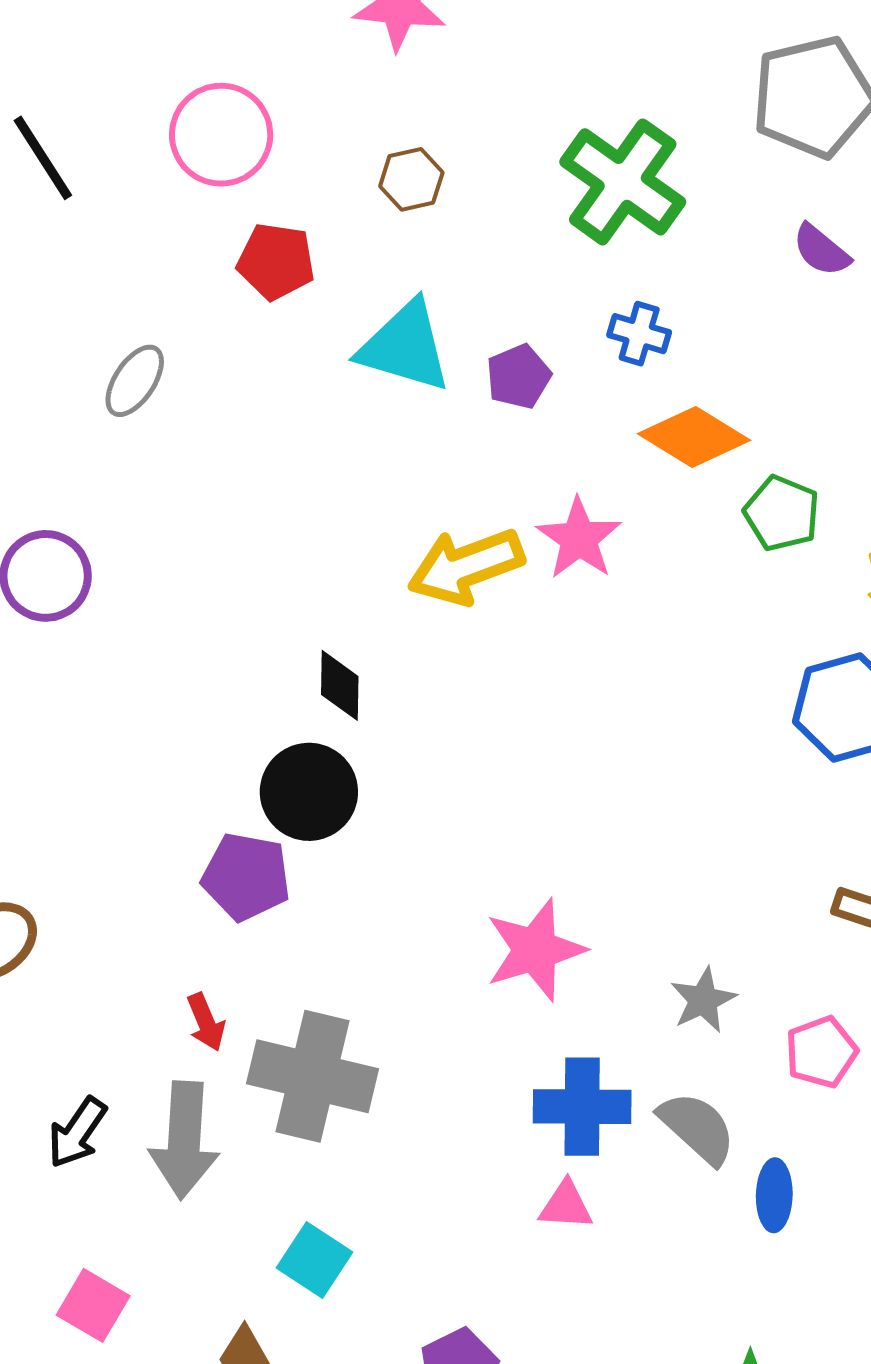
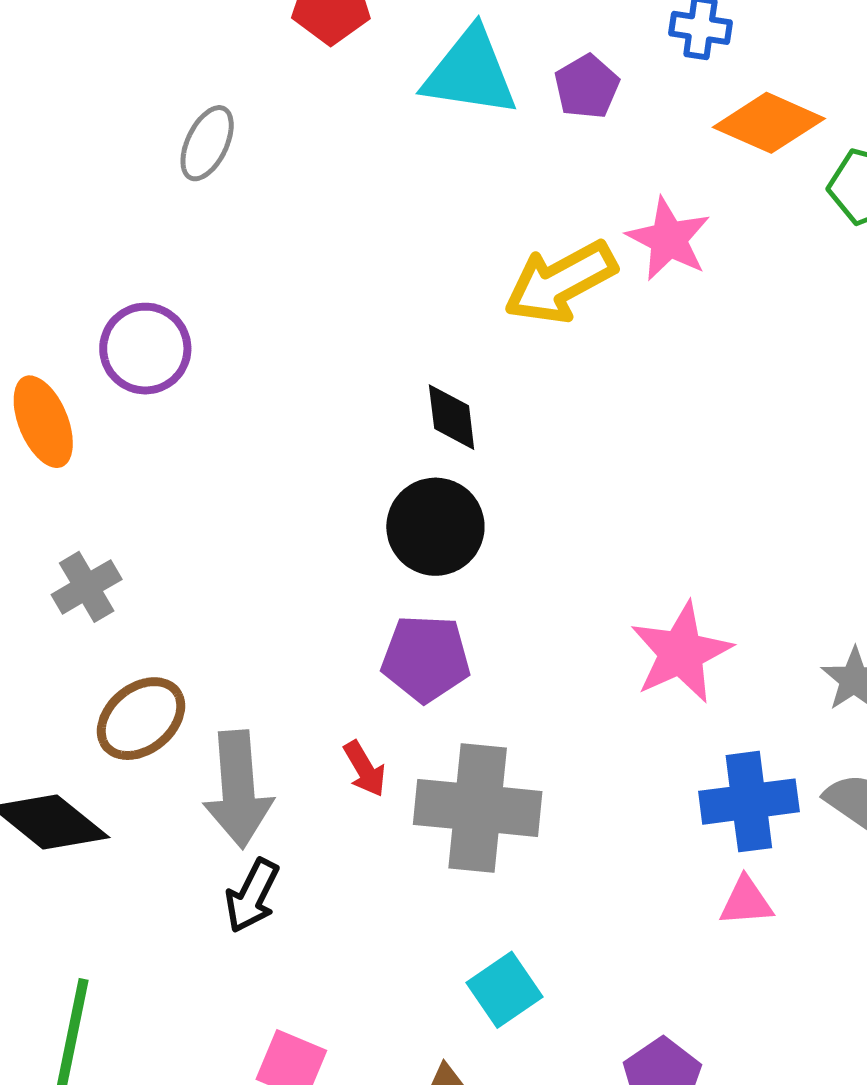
purple pentagon: (246, 877) -> (426, 658), moved
gray arrow: (184, 1140) -> (238, 789), moved
cyan square: (315, 1260) -> (505, 990), turned 30

